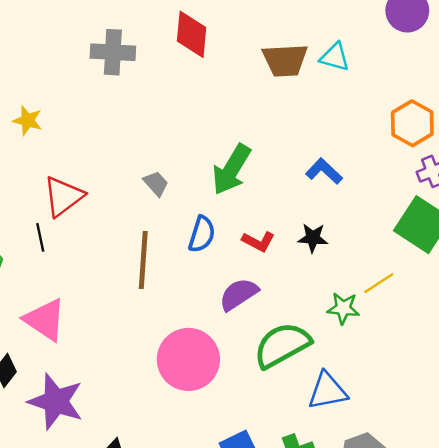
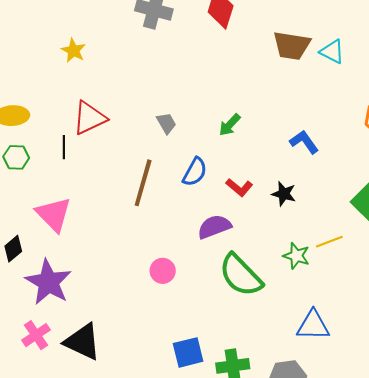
green arrow: (231, 170) -> (230, 125), size x0.6
green semicircle: (282, 345) -> (241, 275), turned -117
pink circle: (188, 359) -> (163, 271), size x0.5
blue triangle: (327, 391) -> (313, 325), moved

